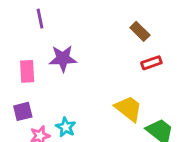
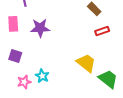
pink rectangle: (27, 71) -> (13, 24), moved
purple square: (23, 111) -> (15, 56), moved, turned 32

